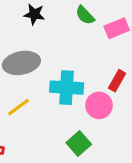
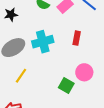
cyan cross: (67, 88) -> (43, 42), moved
pink circle: (99, 105) -> (84, 72), moved

